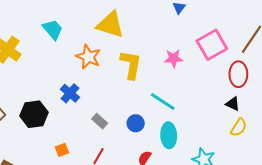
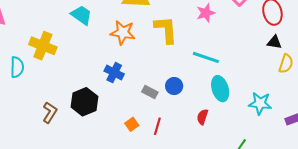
blue circle: (136, 123) -> (174, 86), moved
orange square: (62, 150) -> (132, 124), moved

